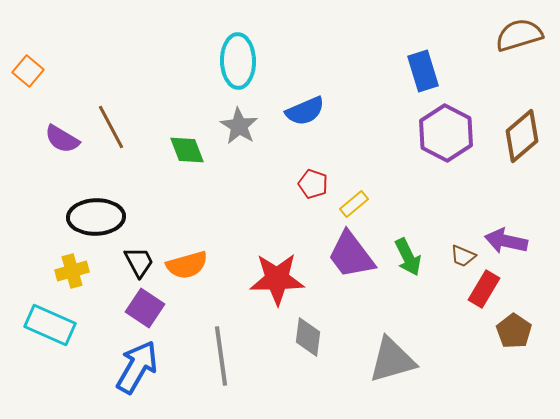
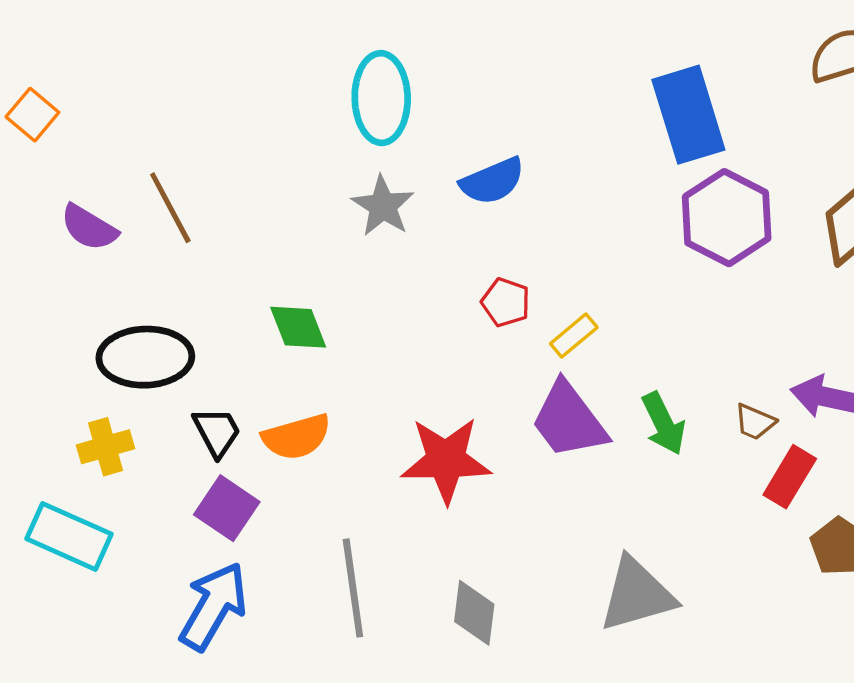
blue rectangle: (423, 71) -> (688, 115), size x1.4
green diamond: (187, 150) -> (298, 327), moved
gray diamond: (308, 337) -> (474, 613), moved

